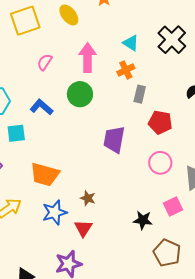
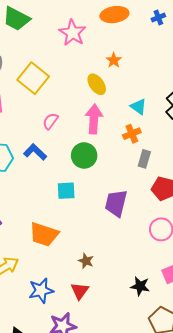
yellow ellipse: (69, 15) -> (97, 84), moved
yellow square: (25, 21) -> (33, 78), turned -36
blue L-shape: (41, 107) -> (35, 152), moved
cyan square: (16, 133) -> (66, 191), moved
blue star: (55, 212) -> (41, 290), moved

